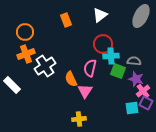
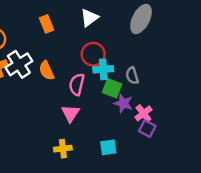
gray semicircle: (134, 61) -> (132, 76), turned -112
white cross: (45, 66) -> (19, 64), moved
orange semicircle: (71, 79) -> (47, 71), moved
purple star: (136, 79) -> (123, 103), moved
cyan square: (132, 108) -> (108, 147), moved

